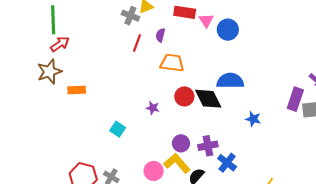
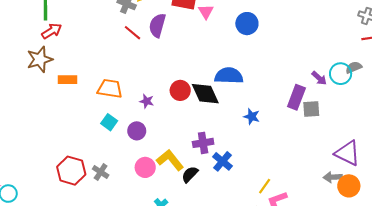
blue circle: (228, 30) -> (247, 24), moved
purple semicircle: (160, 35) -> (157, 25), size x1.6
red line: (137, 43) -> (133, 33), turned -72
orange trapezoid: (172, 63) -> (110, 89), moved
purple circle: (181, 143) -> (137, 131), moved

